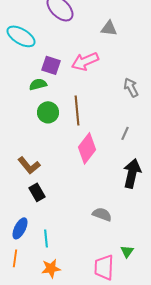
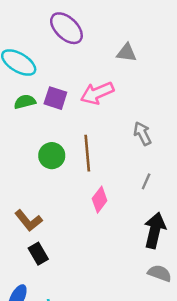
green semicircle: (38, 84) -> (25, 102), moved
gray arrow: (131, 87) -> (142, 134), moved
pink diamond: (87, 148) -> (100, 200), size x0.7
gray semicircle: (102, 214) -> (160, 273), moved

